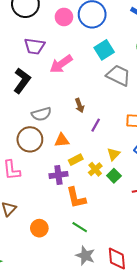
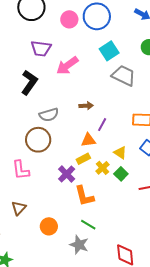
brown arrow: (80, 105) -> (86, 106), turned -72
orange triangle: (62, 140) -> (88, 140), moved
yellow triangle: (114, 154) -> (120, 153), turned -40
purple cross: (58, 175) -> (67, 174), turned -36
gray star: (85, 256) -> (79, 245), moved

